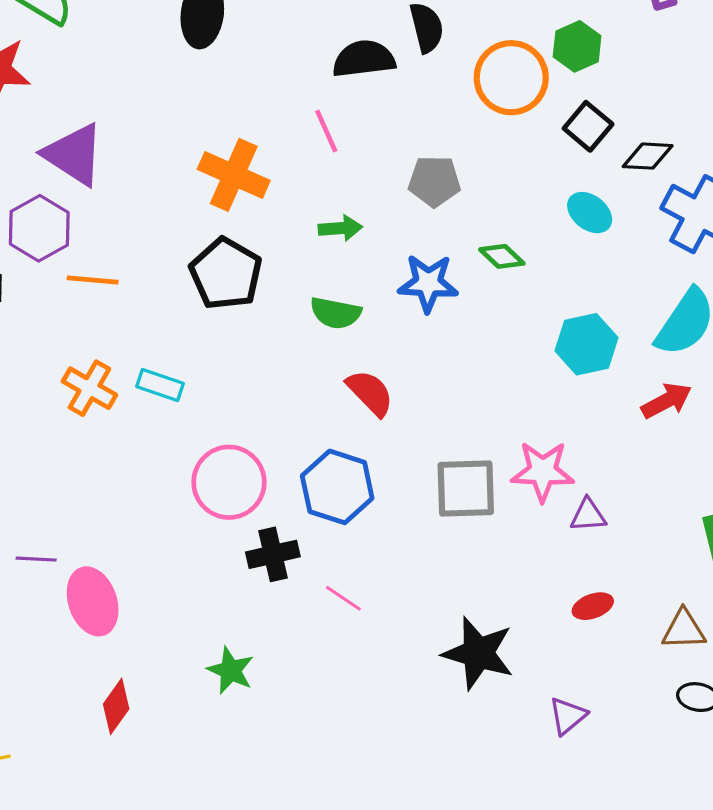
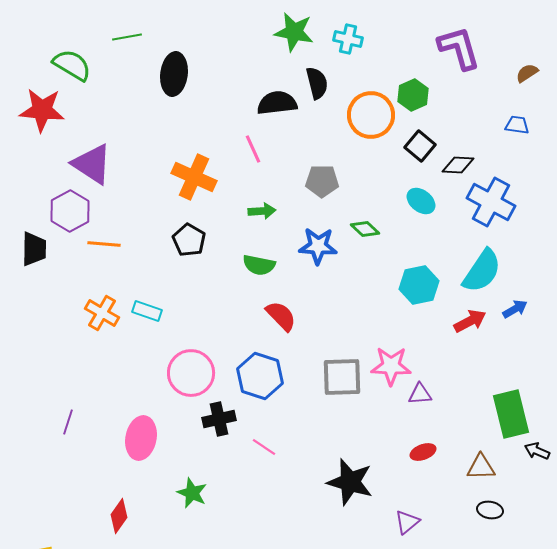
black pentagon: (226, 274) -> (189, 240), size x0.7
purple line: (36, 559) -> (68, 422), turned -75
pink ellipse: (93, 601) -> (141, 438), moved, turned 30

